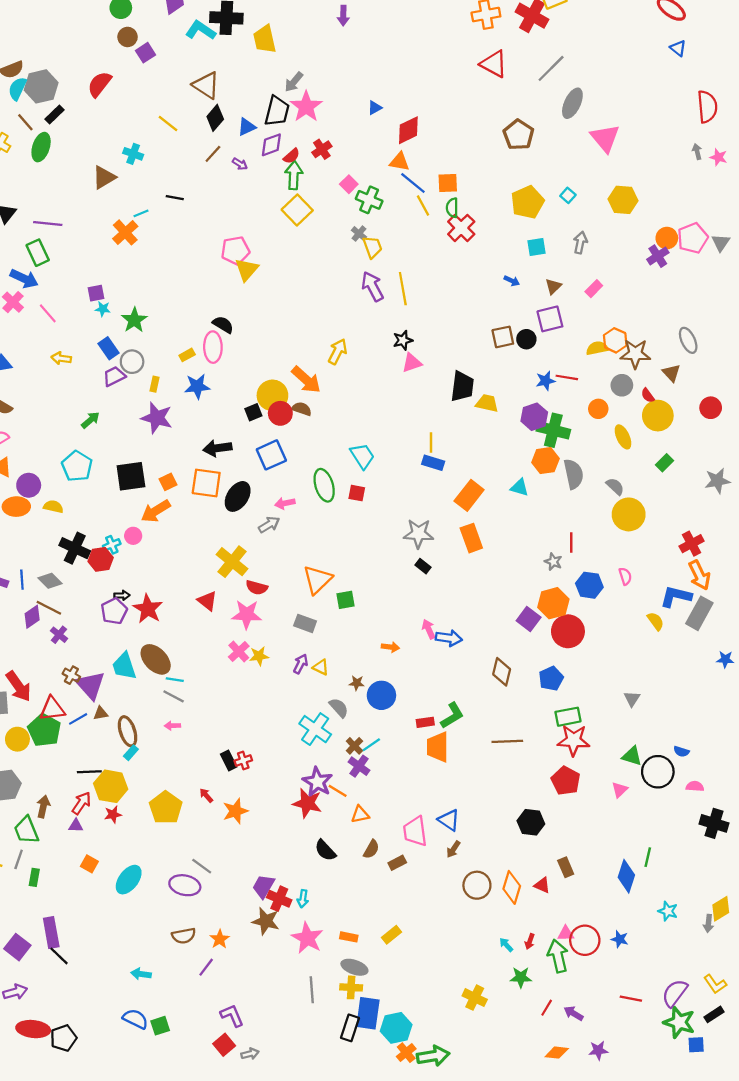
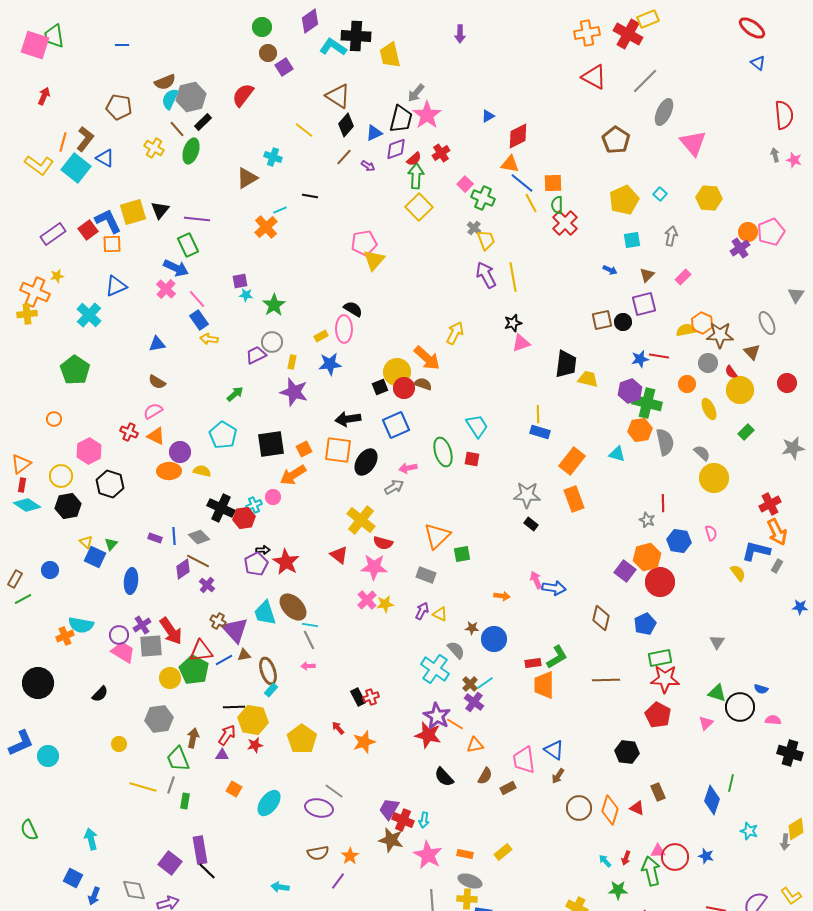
gray triangle: (721, 243) -> (796, 295), moved
blue rectangle: (108, 348) -> (199, 320), moved
gray rectangle: (699, 613) -> (777, 566), size x0.5
gray line: (174, 696) -> (309, 640), turned 36

